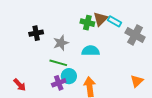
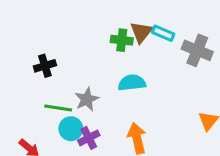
gray star: (61, 43) -> (87, 99), moved
green line: (58, 63) -> (58, 108), moved
cyan circle: (69, 76) -> (71, 129), moved

